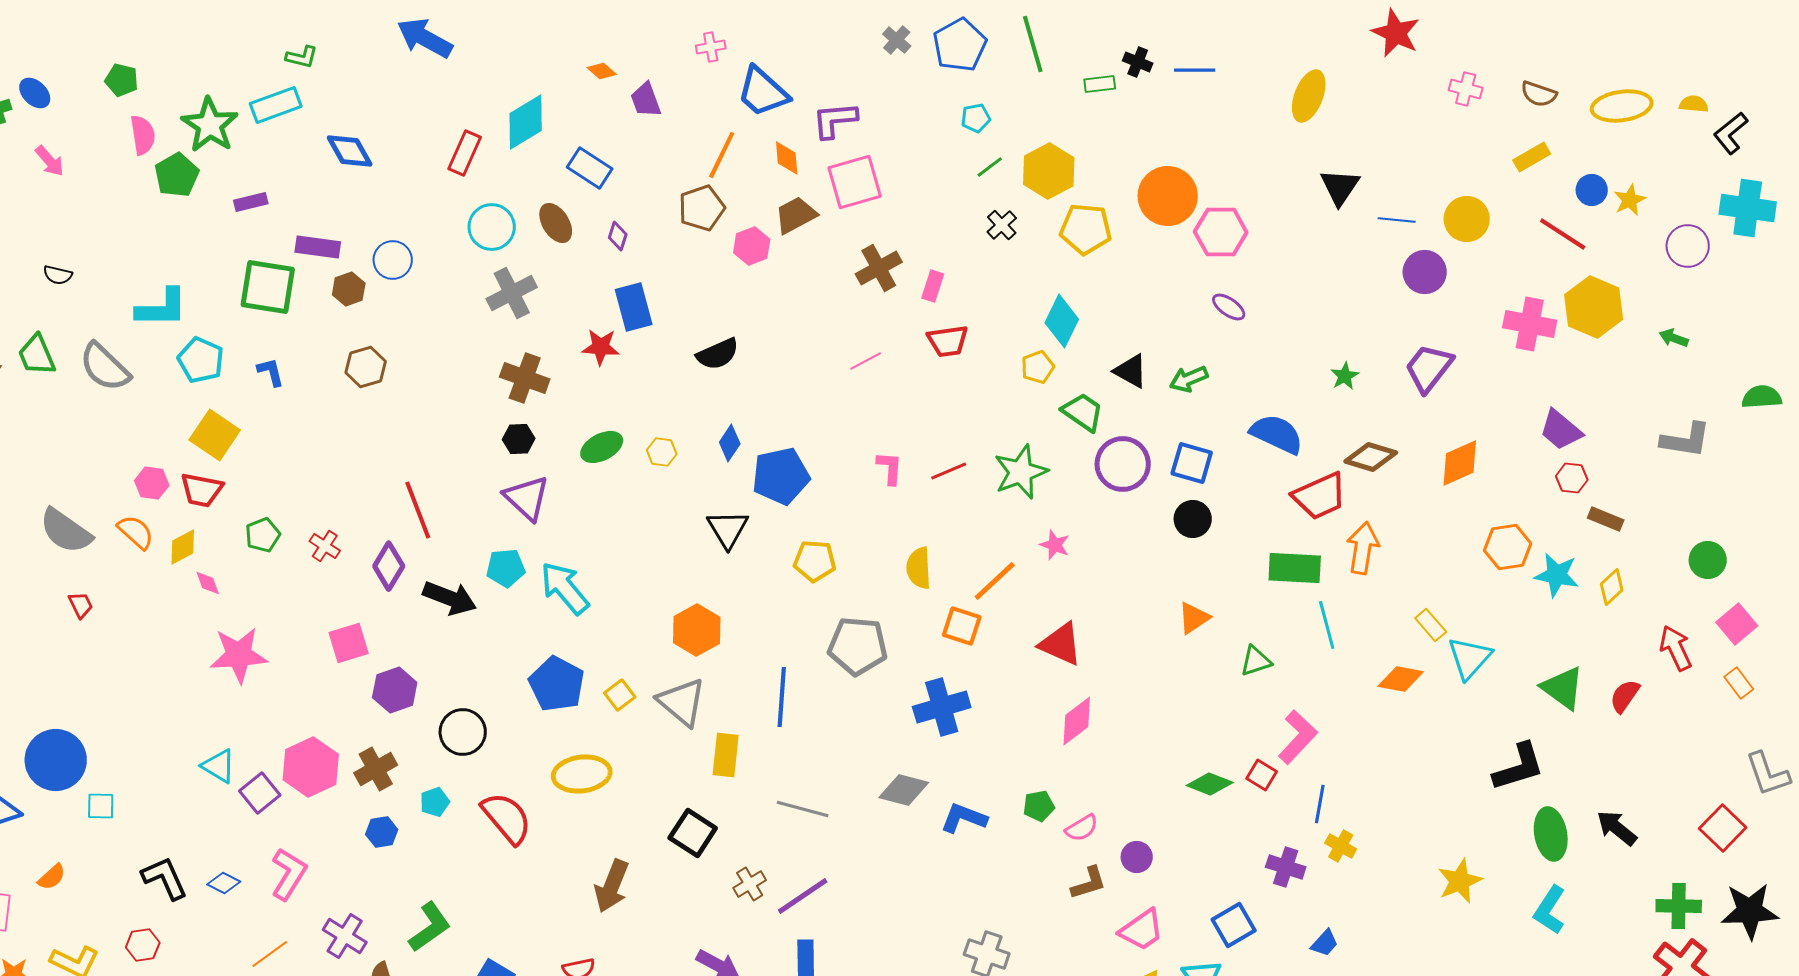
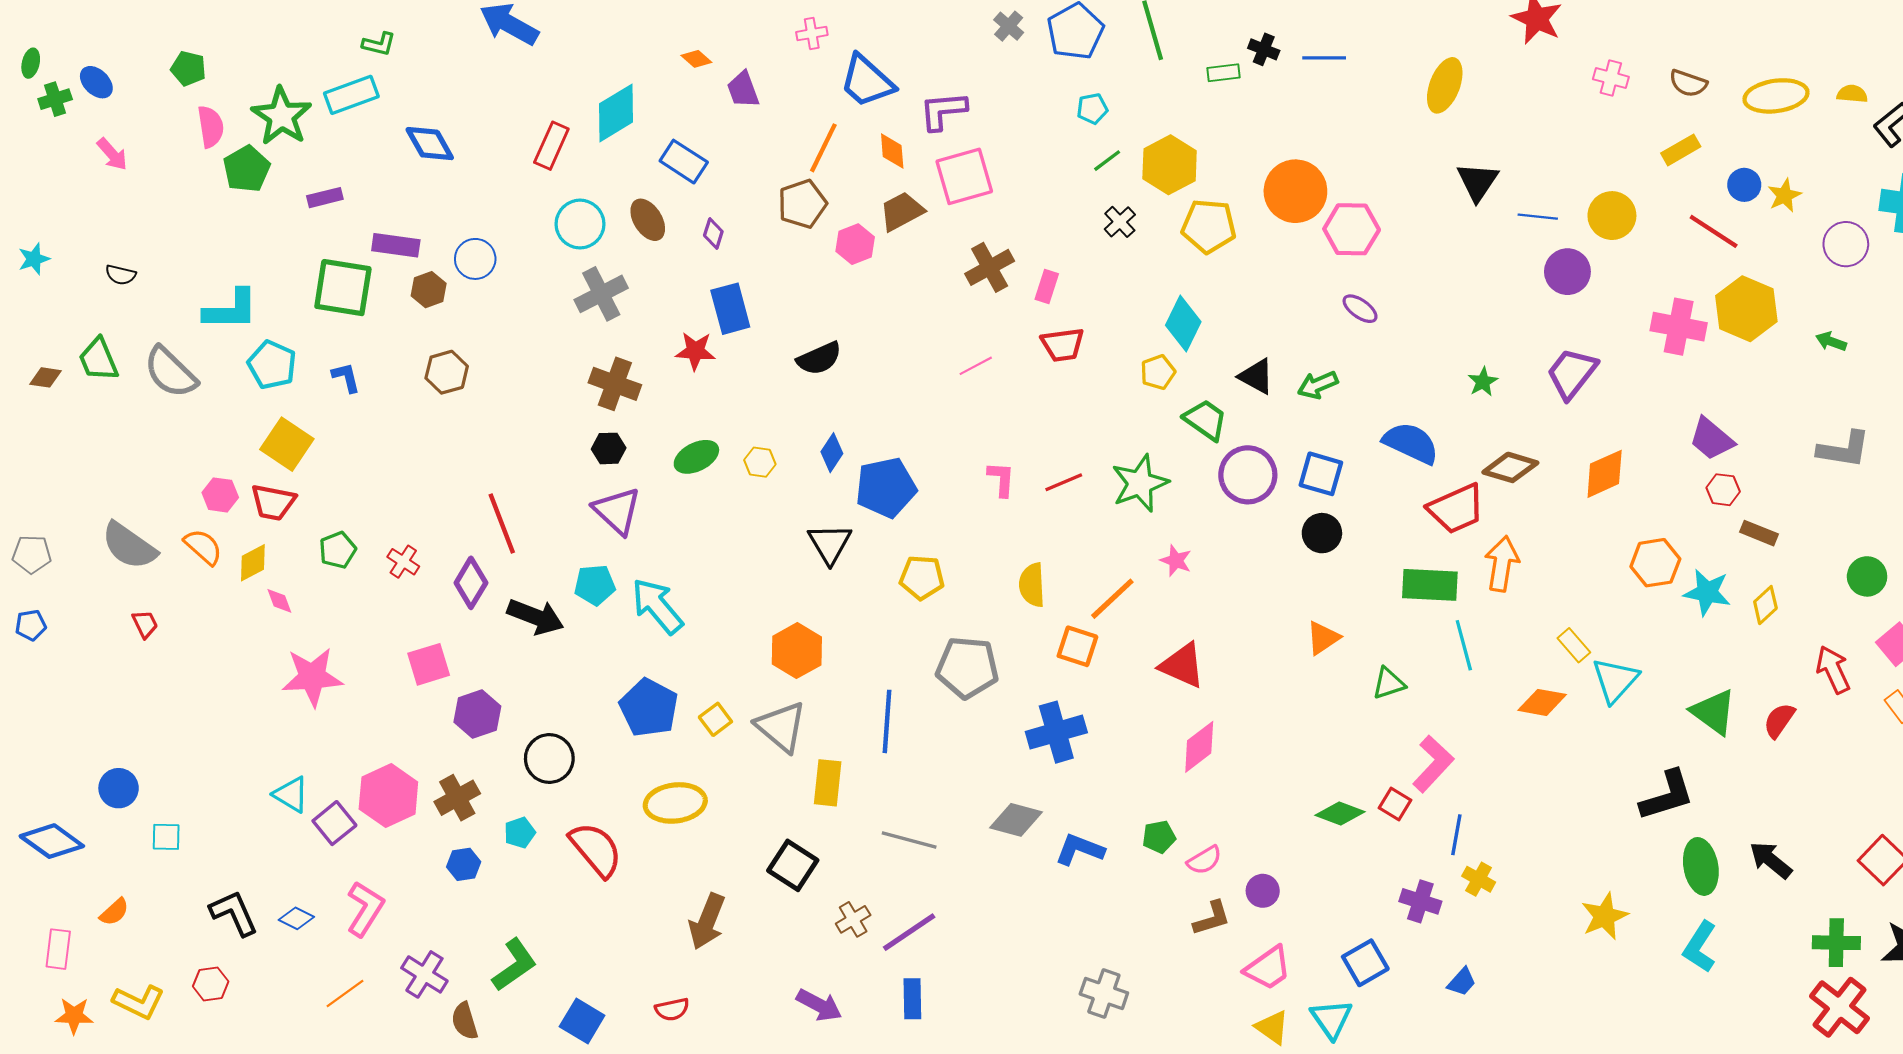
blue circle: (56, 760) -> (119, 788), size x0.6

